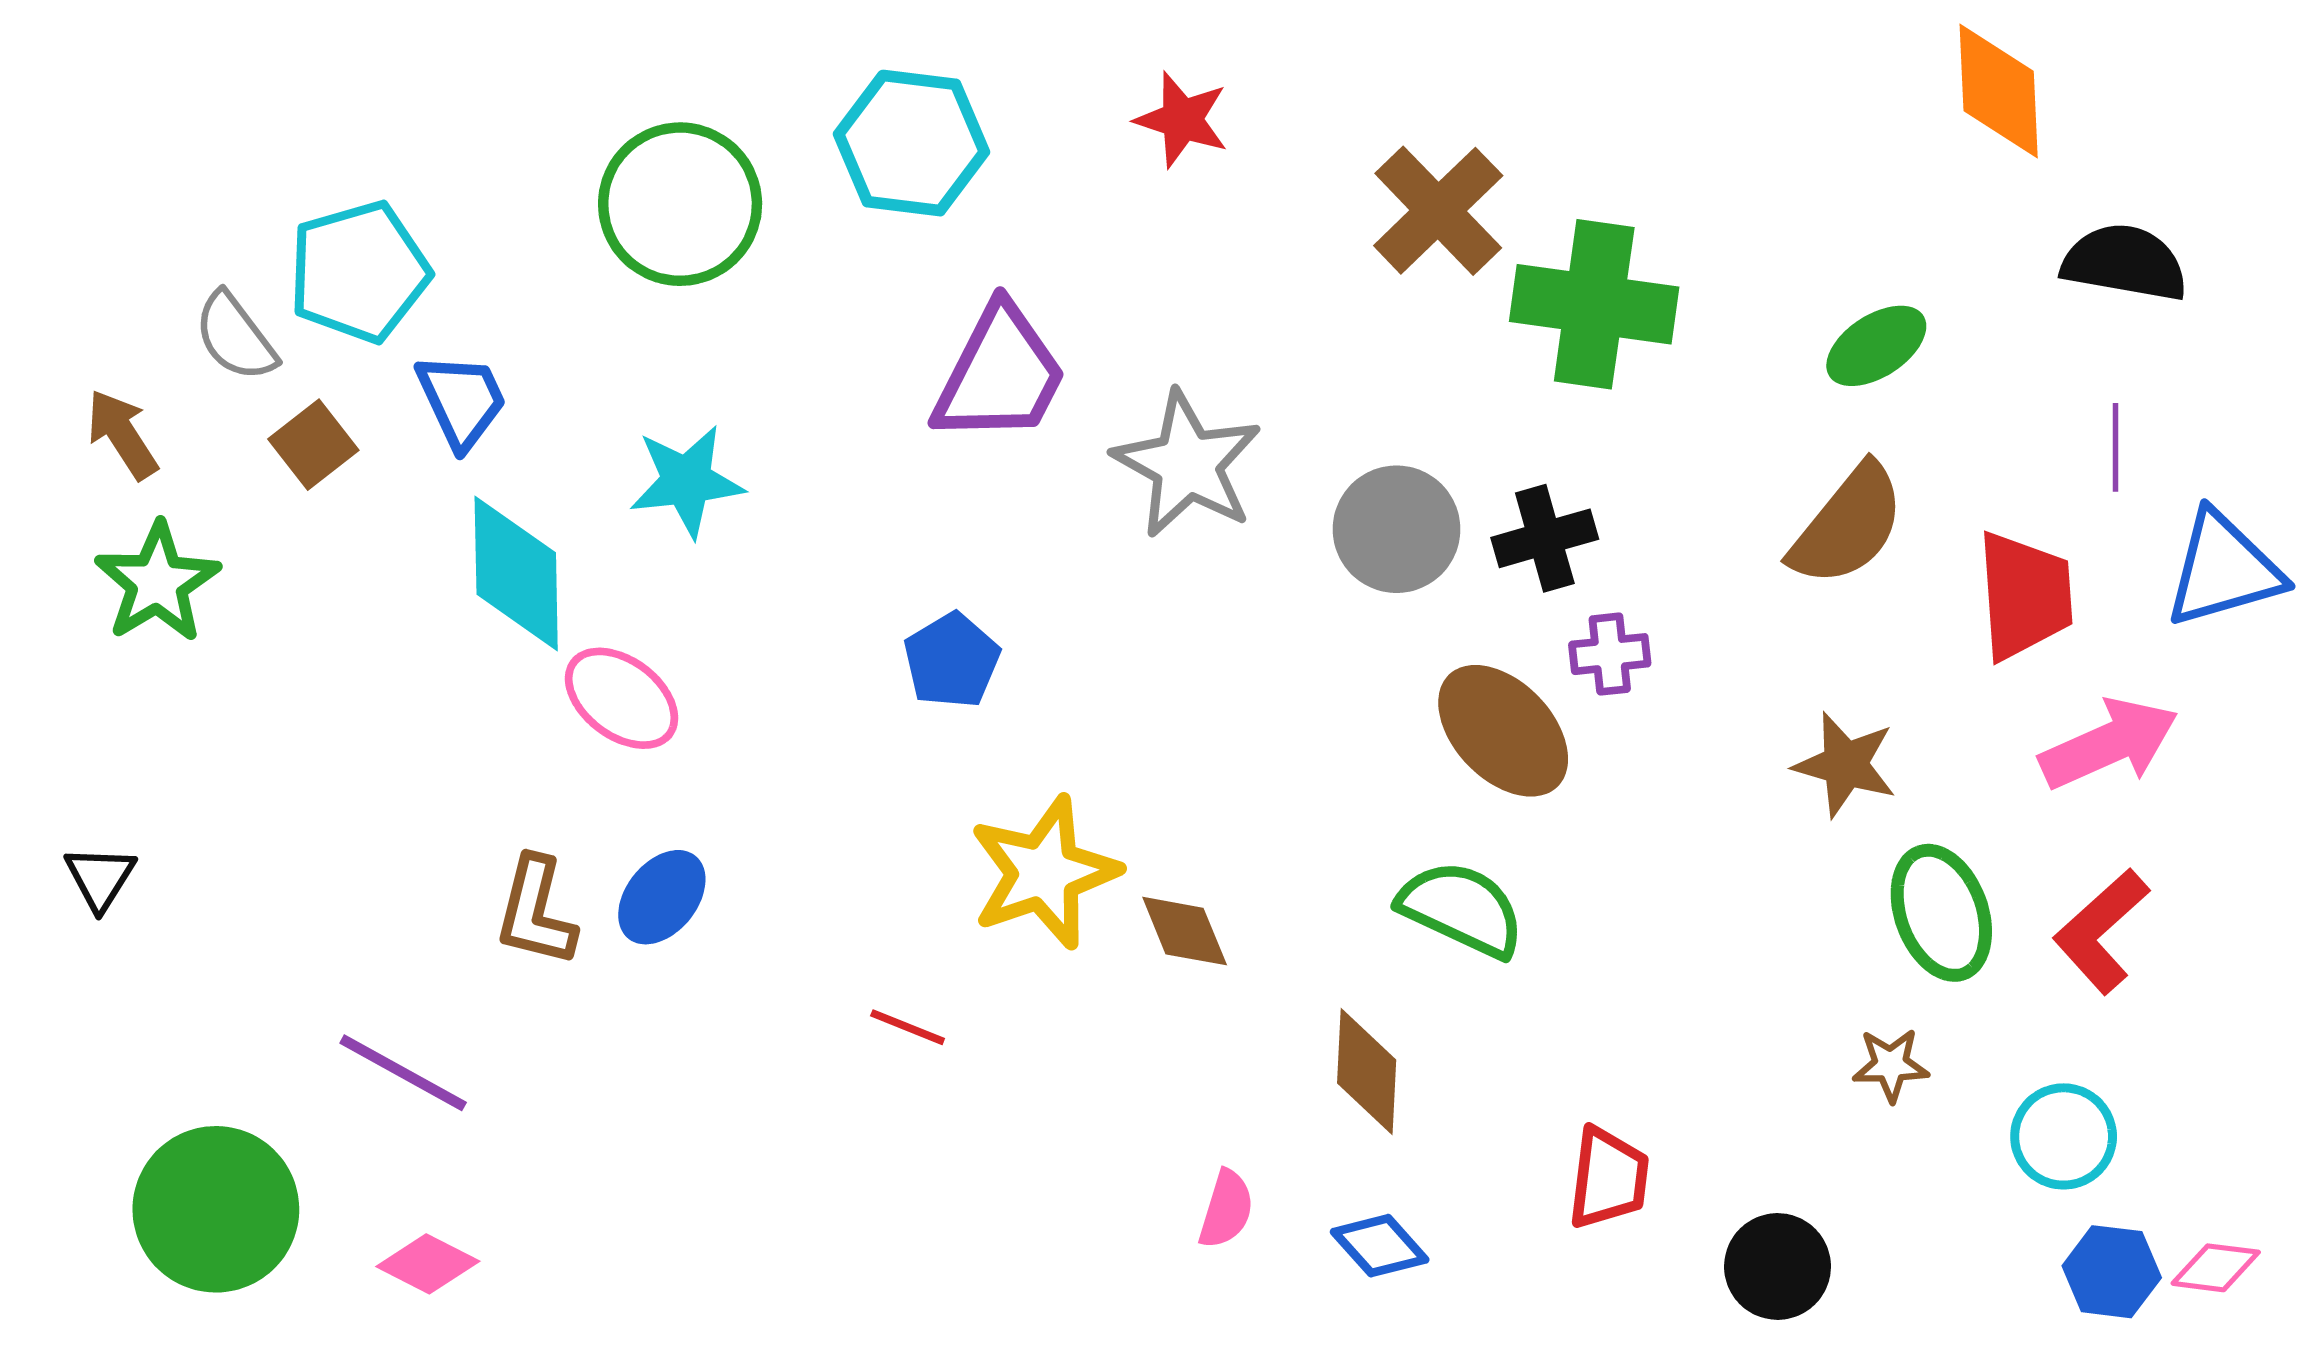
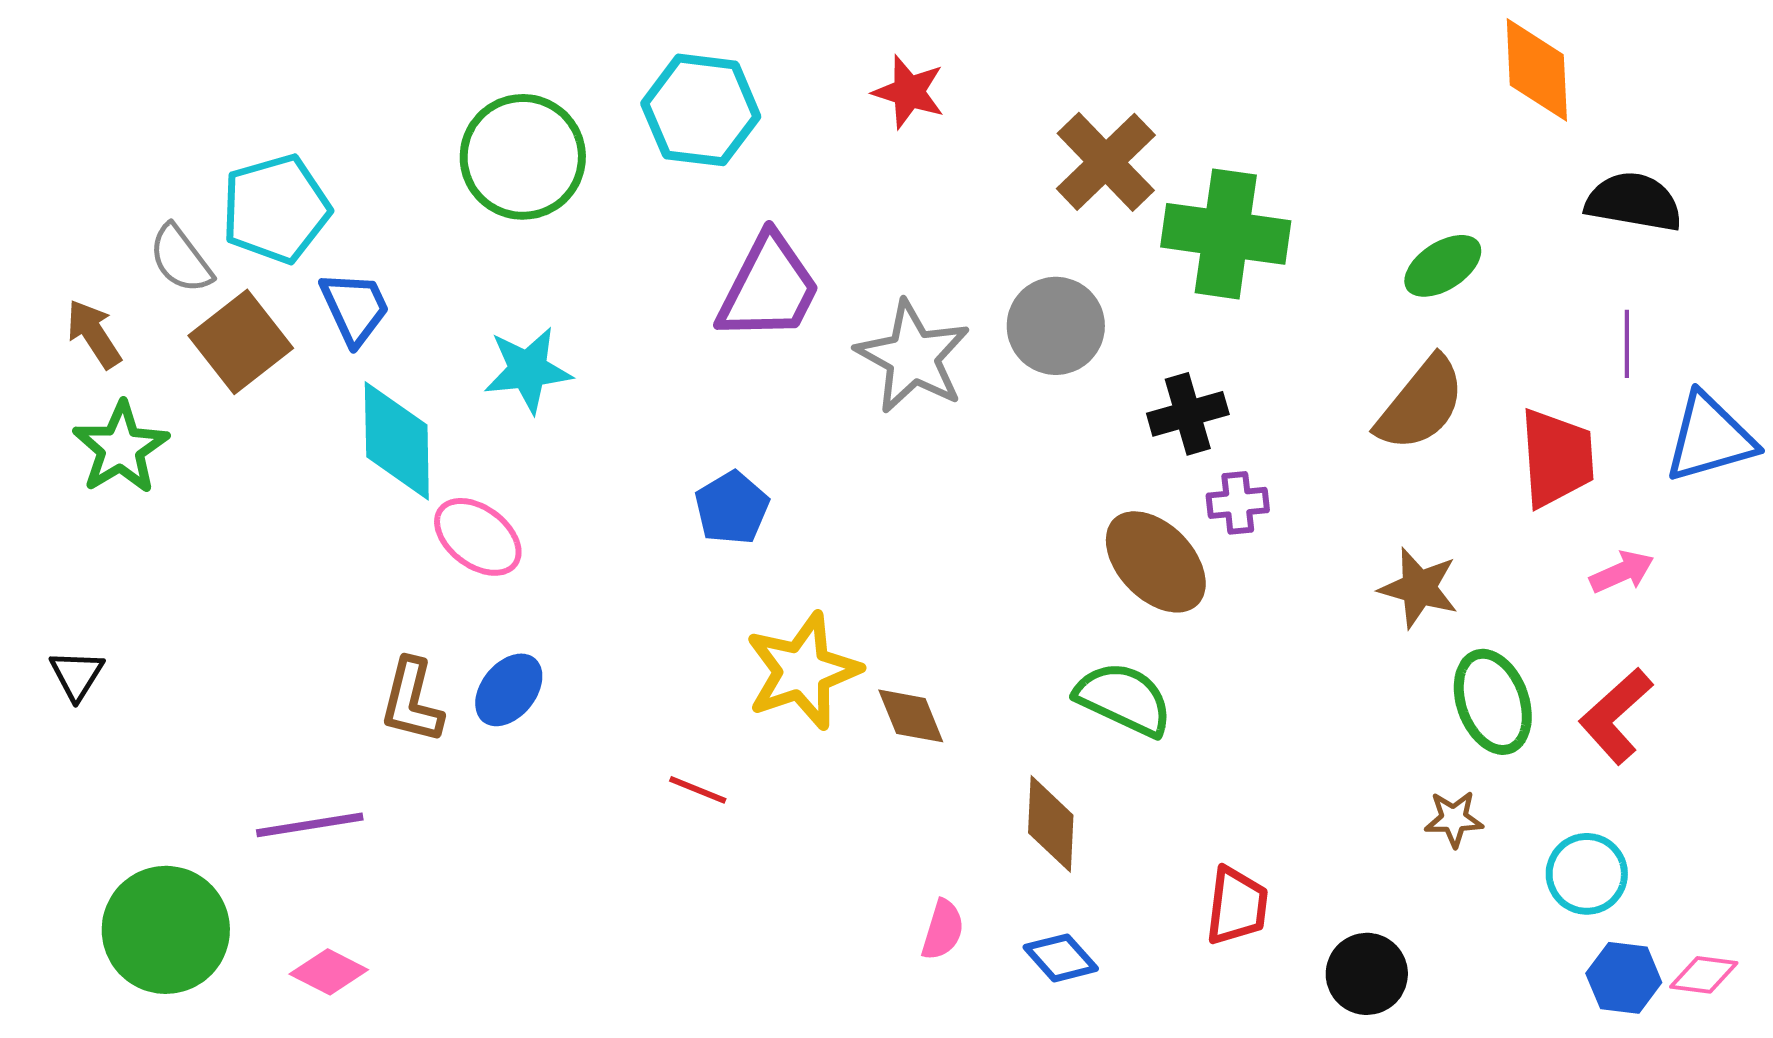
brown square: (313, 445) -> (241, 342), size x1.5
gray circle: (1397, 529) -> (1056, 326), moved
pink arrow: (2109, 744) -> (1622, 572), size x0.6
purple line: (403, 1073) -> (310, 825), turned -38

